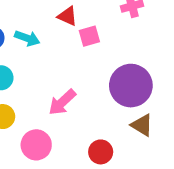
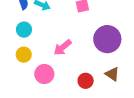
brown triangle: (142, 125) -> (112, 74), moved

